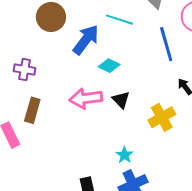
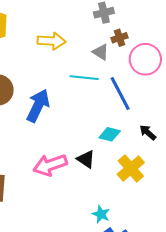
cyan line: (119, 20) -> (84, 78), moved
cyan diamond: (109, 66) -> (110, 134), moved

